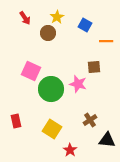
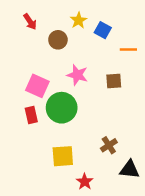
yellow star: (57, 17) -> (79, 20), moved
pink star: (78, 84) -> (77, 75), moved
red rectangle: (16, 121) -> (31, 115), moved
yellow square: (52, 129) -> (63, 156), turned -36

